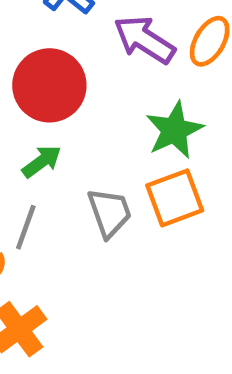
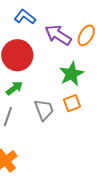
orange square: (175, 198) -> (72, 103), size x0.7

